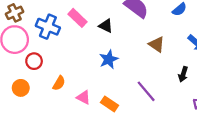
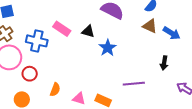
brown triangle: (157, 44) -> (150, 26), moved
blue star: (109, 59) -> (108, 48), moved
purple line: (146, 91) -> (134, 84), turned -45

